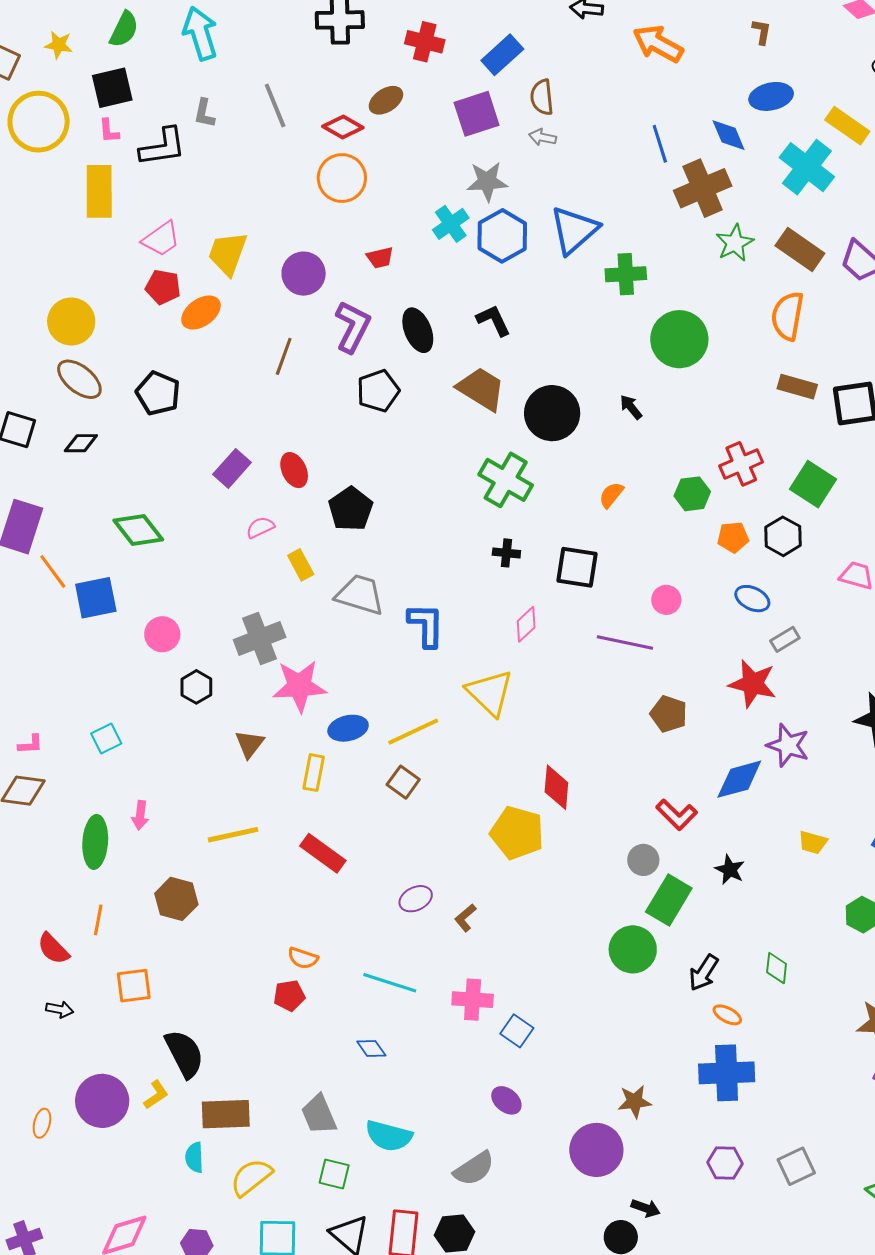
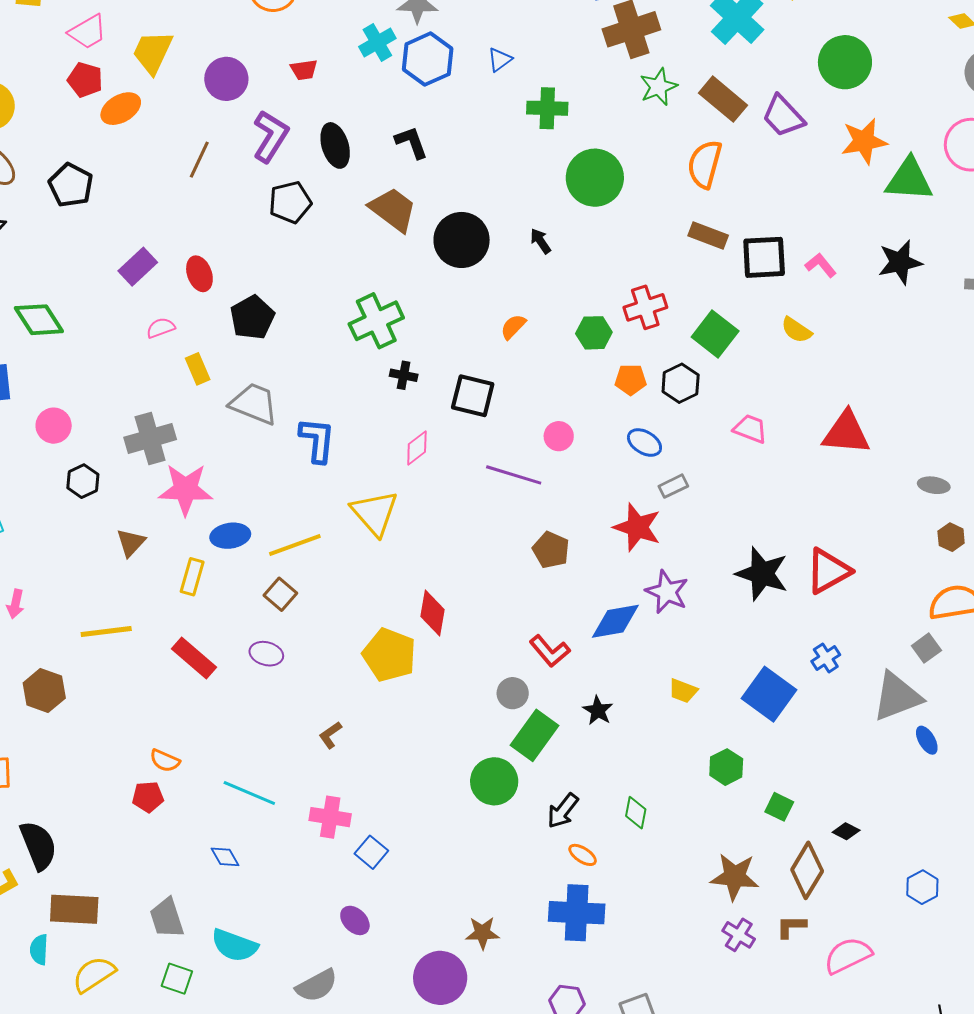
blue triangle: (574, 230) -> (500, 60), size x0.5
green cross: (506, 480) -> (376, 321), moved, turned 30
purple ellipse: (416, 899) -> (266, 654), moved, turned 36

